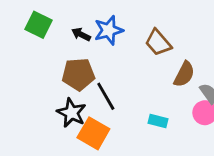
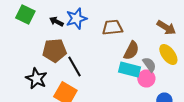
brown trapezoid: (158, 43) -> (112, 28), turned 125
black star: (71, 113) -> (36, 78), moved
cyan rectangle: (158, 121) -> (129, 70), moved, size x1.5

